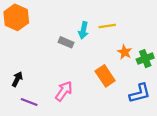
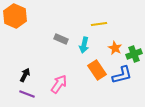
cyan arrow: (83, 30) -> (84, 45), moved
black arrow: (17, 79) -> (25, 75), moved
blue L-shape: (140, 93) -> (122, 75), moved

